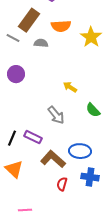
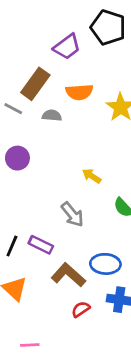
red semicircle: (62, 184) -> (81, 309), turned 40

